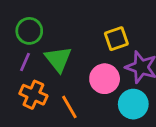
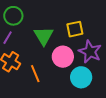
green triangle: (58, 59) -> (44, 36), moved

